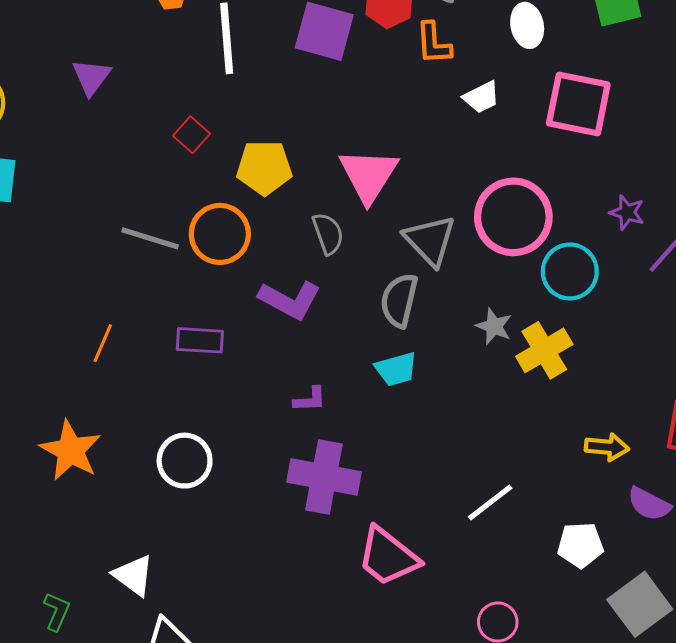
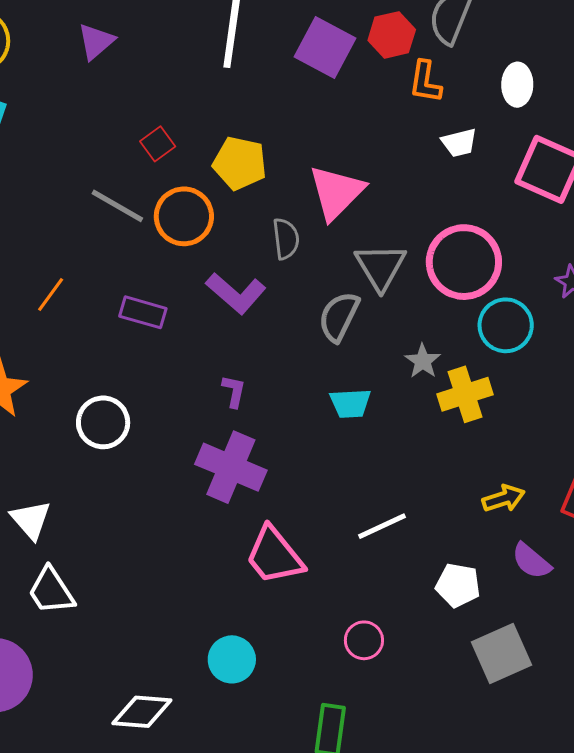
red square: (191, 135) -> (158, 144), moved
cyan trapezoid: (396, 369) -> (350, 403), moved
purple L-shape: (310, 399) -> (234, 391), turned -88
yellow arrow: (607, 447) -> (504, 498), turned -36

